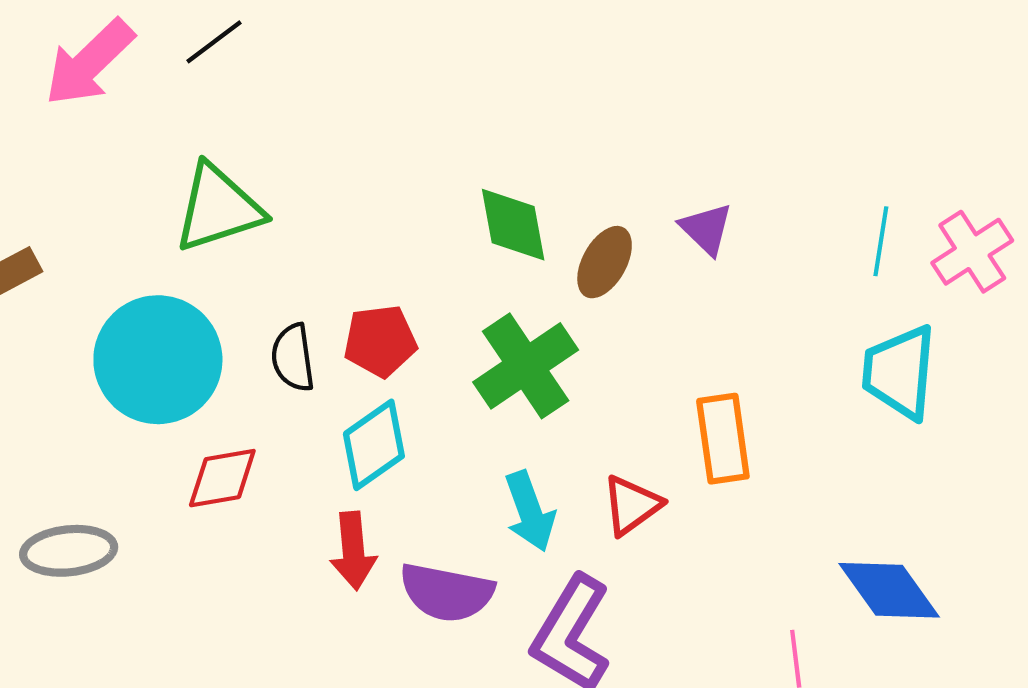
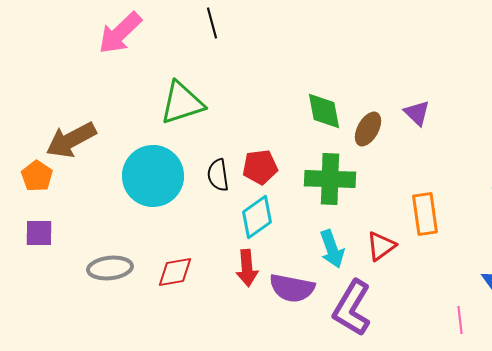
black line: (214, 42) -> (212, 23), moved, turned -68
green cross: (526, 366) -> (330, 179), turned 36
red diamond: (222, 478) -> (175, 272), moved

